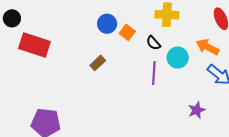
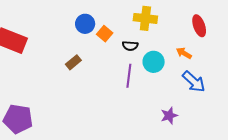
black semicircle: (153, 43) -> (130, 46), turned -49
orange arrow: (207, 47) -> (184, 53), size x0.7

